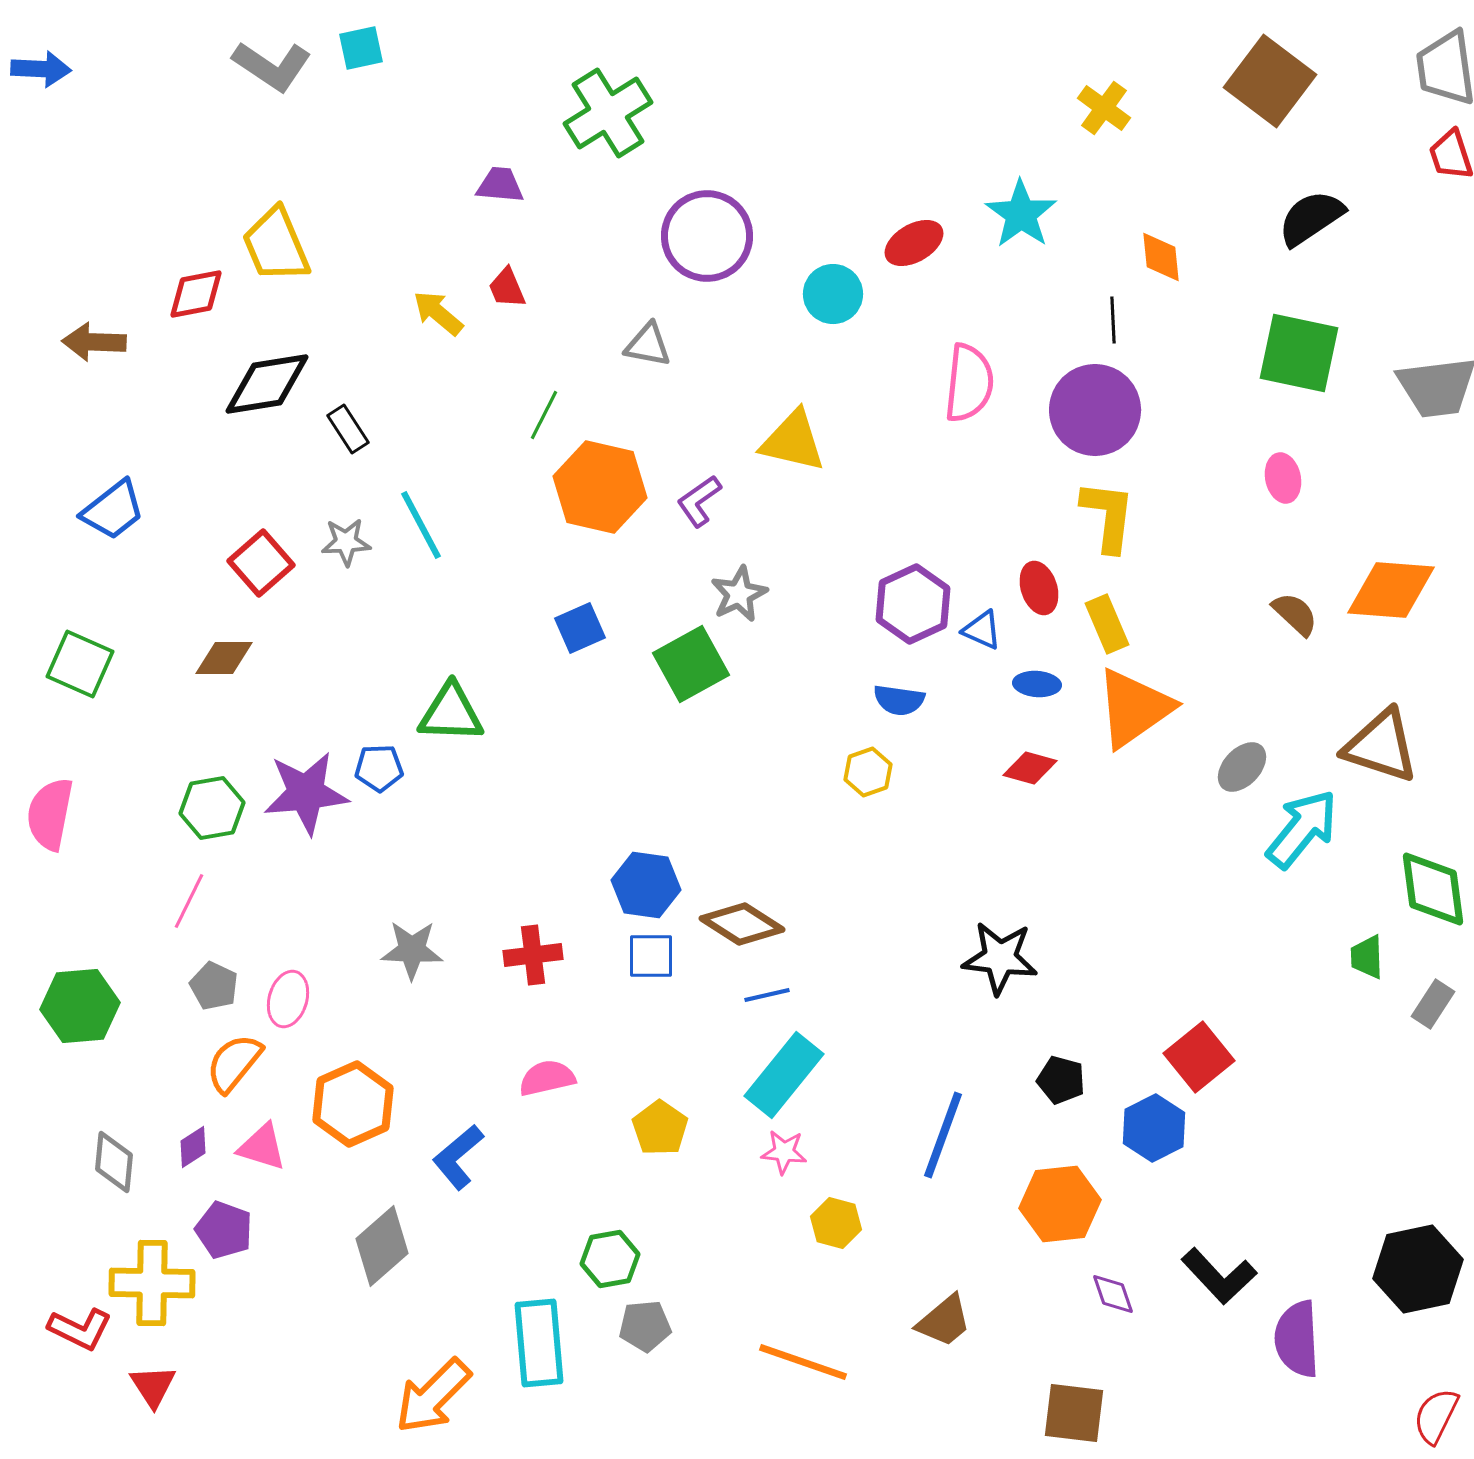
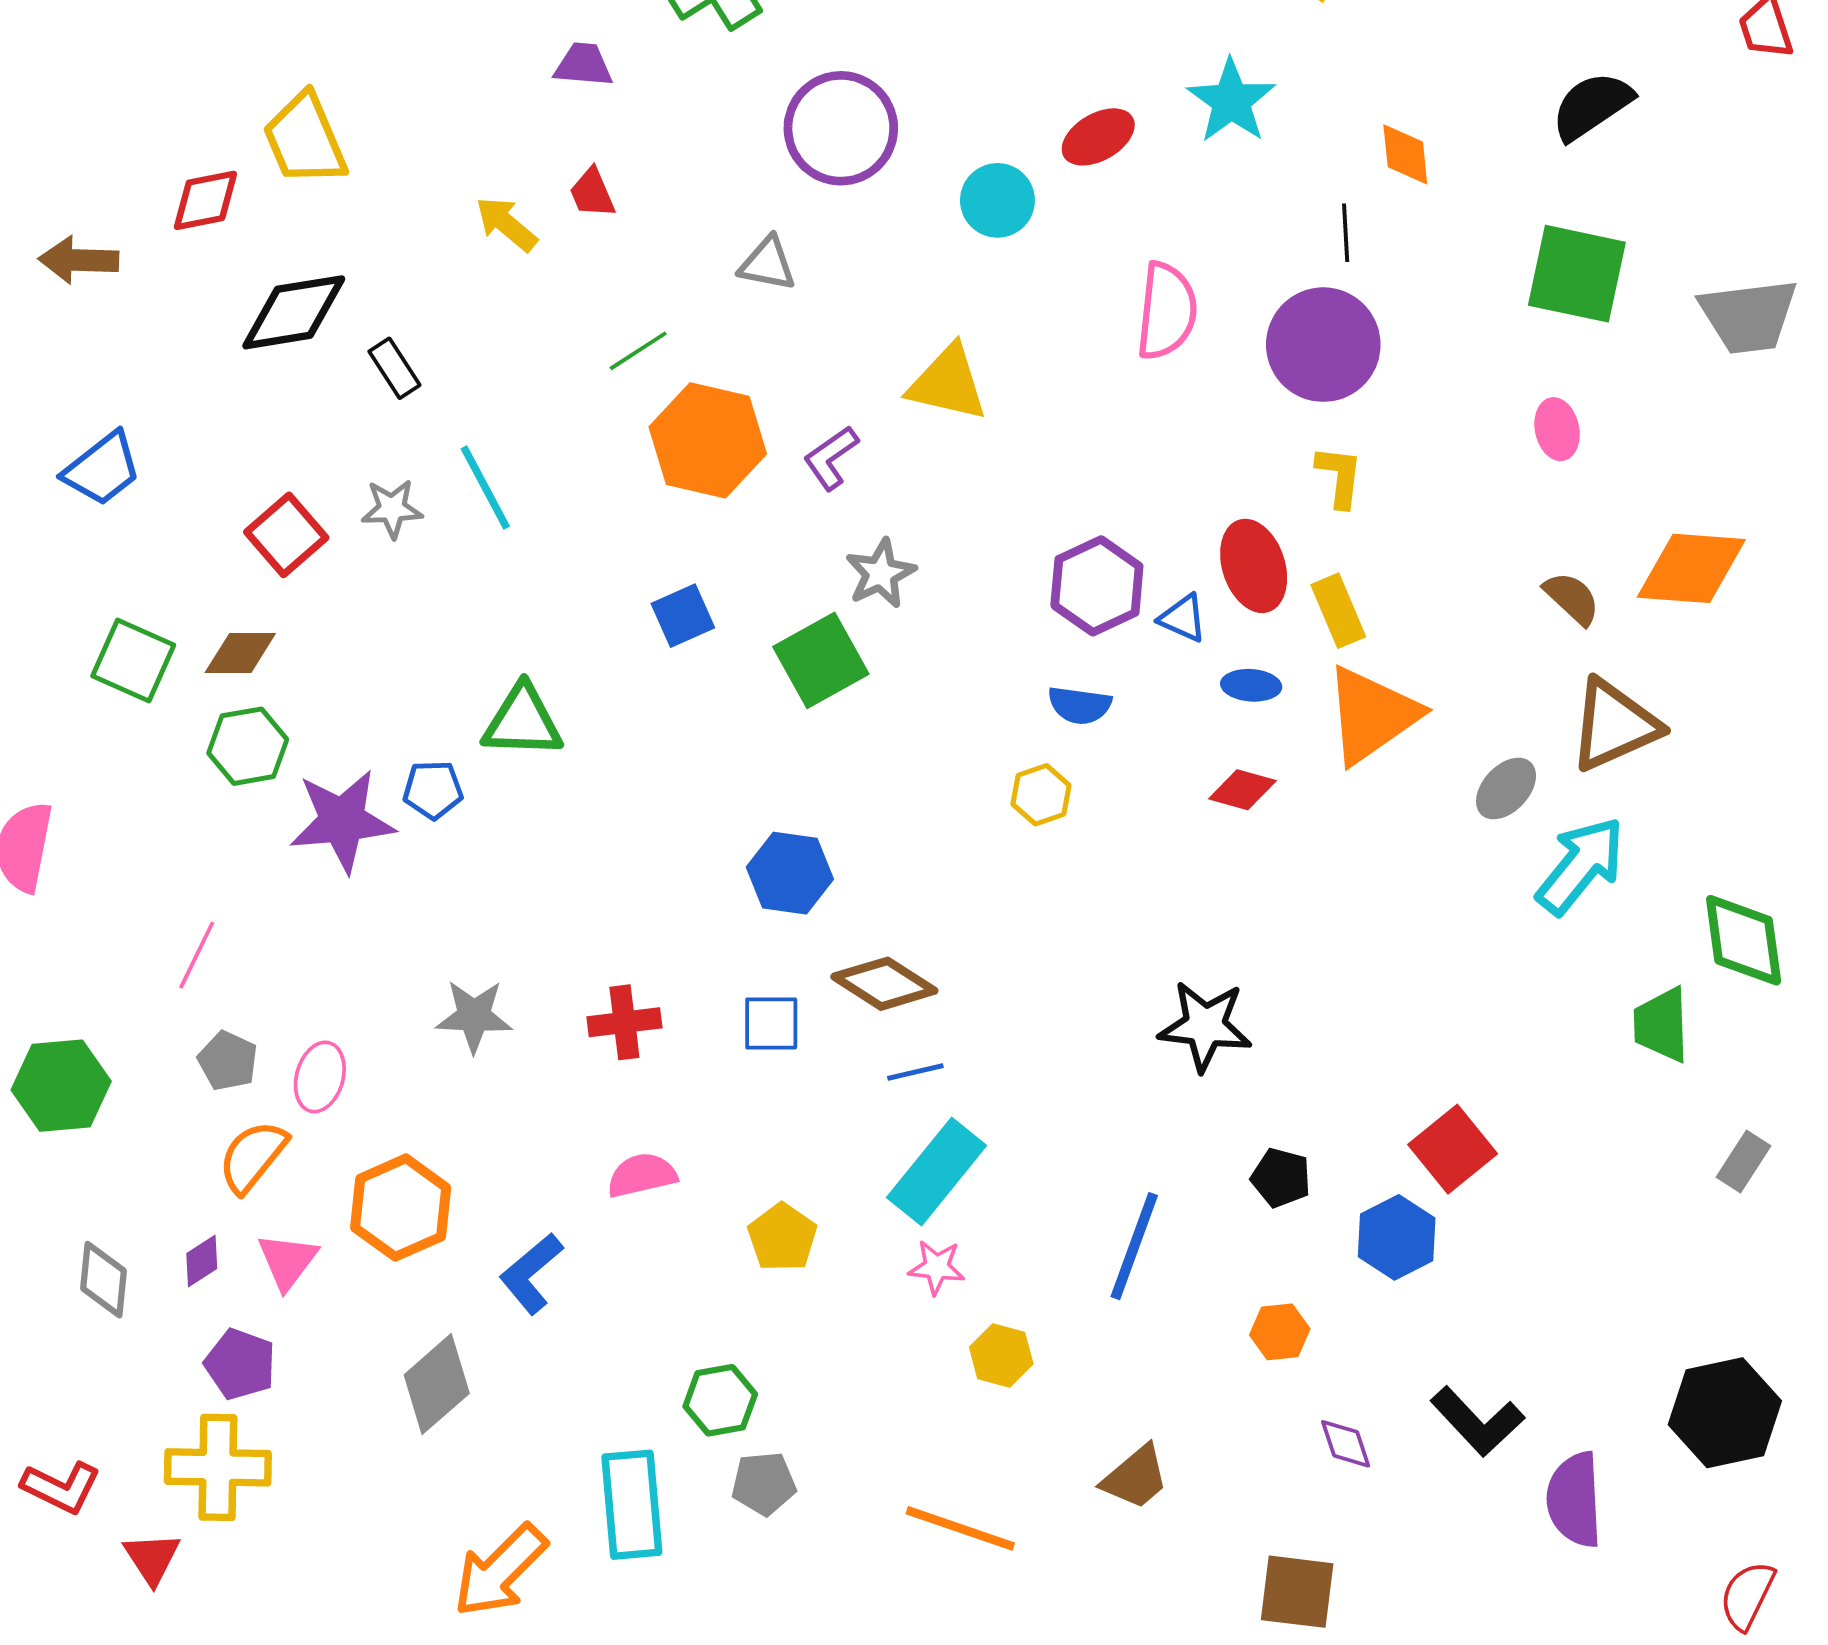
green line: (544, 415) -> (638, 351), turned 30
yellow L-shape: (1108, 516) -> (1339, 476), size x0.7
red ellipse: (1039, 588) -> (1254, 566), size x1.4
green square: (80, 664) -> (133, 660), moved
brown triangle: (1381, 746) -> (1614, 725), moved, turned -42
green hexagon: (212, 808) -> (248, 746), moved
blue hexagon: (646, 885) -> (790, 873), moved
green trapezoid: (1367, 957) -> (1661, 1025), size x1.4
gray rectangle: (1433, 1004) -> (1744, 1162), moved
pink triangle: (262, 1147) -> (288, 1261), turned 50
orange hexagon: (1060, 1204) -> (1280, 1332), size x0.6
yellow cross: (152, 1283) -> (218, 1467), moved

